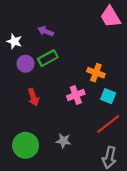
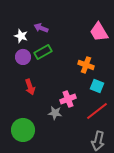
pink trapezoid: (110, 17) -> (99, 32), moved
white star: (14, 41) -> (21, 36), moved
pink cross: (76, 95) -> (68, 99), moved
gray star: (64, 141) -> (55, 113), moved

